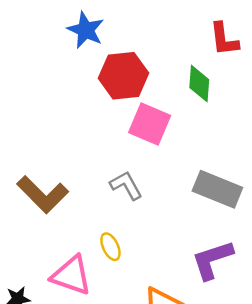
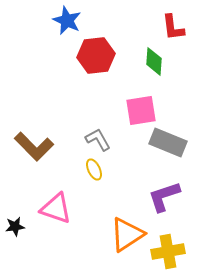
pink square: (150, 124) -> (141, 110), moved, turned -32
yellow ellipse: (110, 247) -> (94, 169), moved

